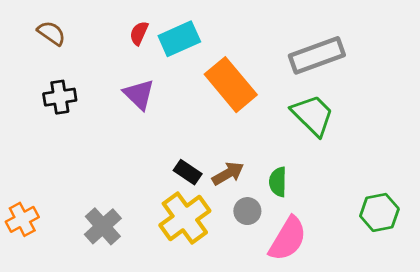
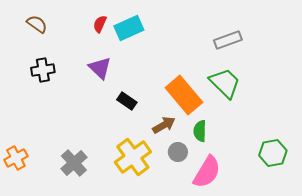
gray rectangle: (317, 55) -> (228, 40), size x0.7
orange rectangle: (231, 85) -> (184, 95), moved
black rectangle: (188, 172) -> (127, 101), moved

